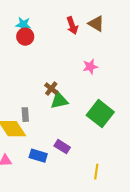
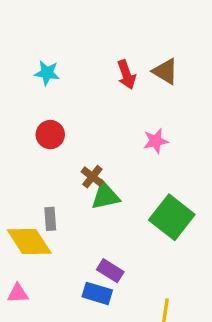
red circle: (25, 37) -> (50, 135), moved
blue rectangle: (38, 156) -> (97, 293), moved

